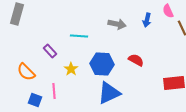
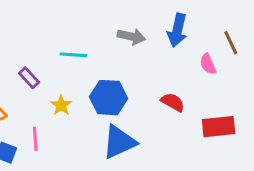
pink semicircle: (168, 11) -> (208, 64), moved
blue arrow: (147, 20) -> (177, 30), size x1.5
red semicircle: (136, 60) -> (173, 102), moved

